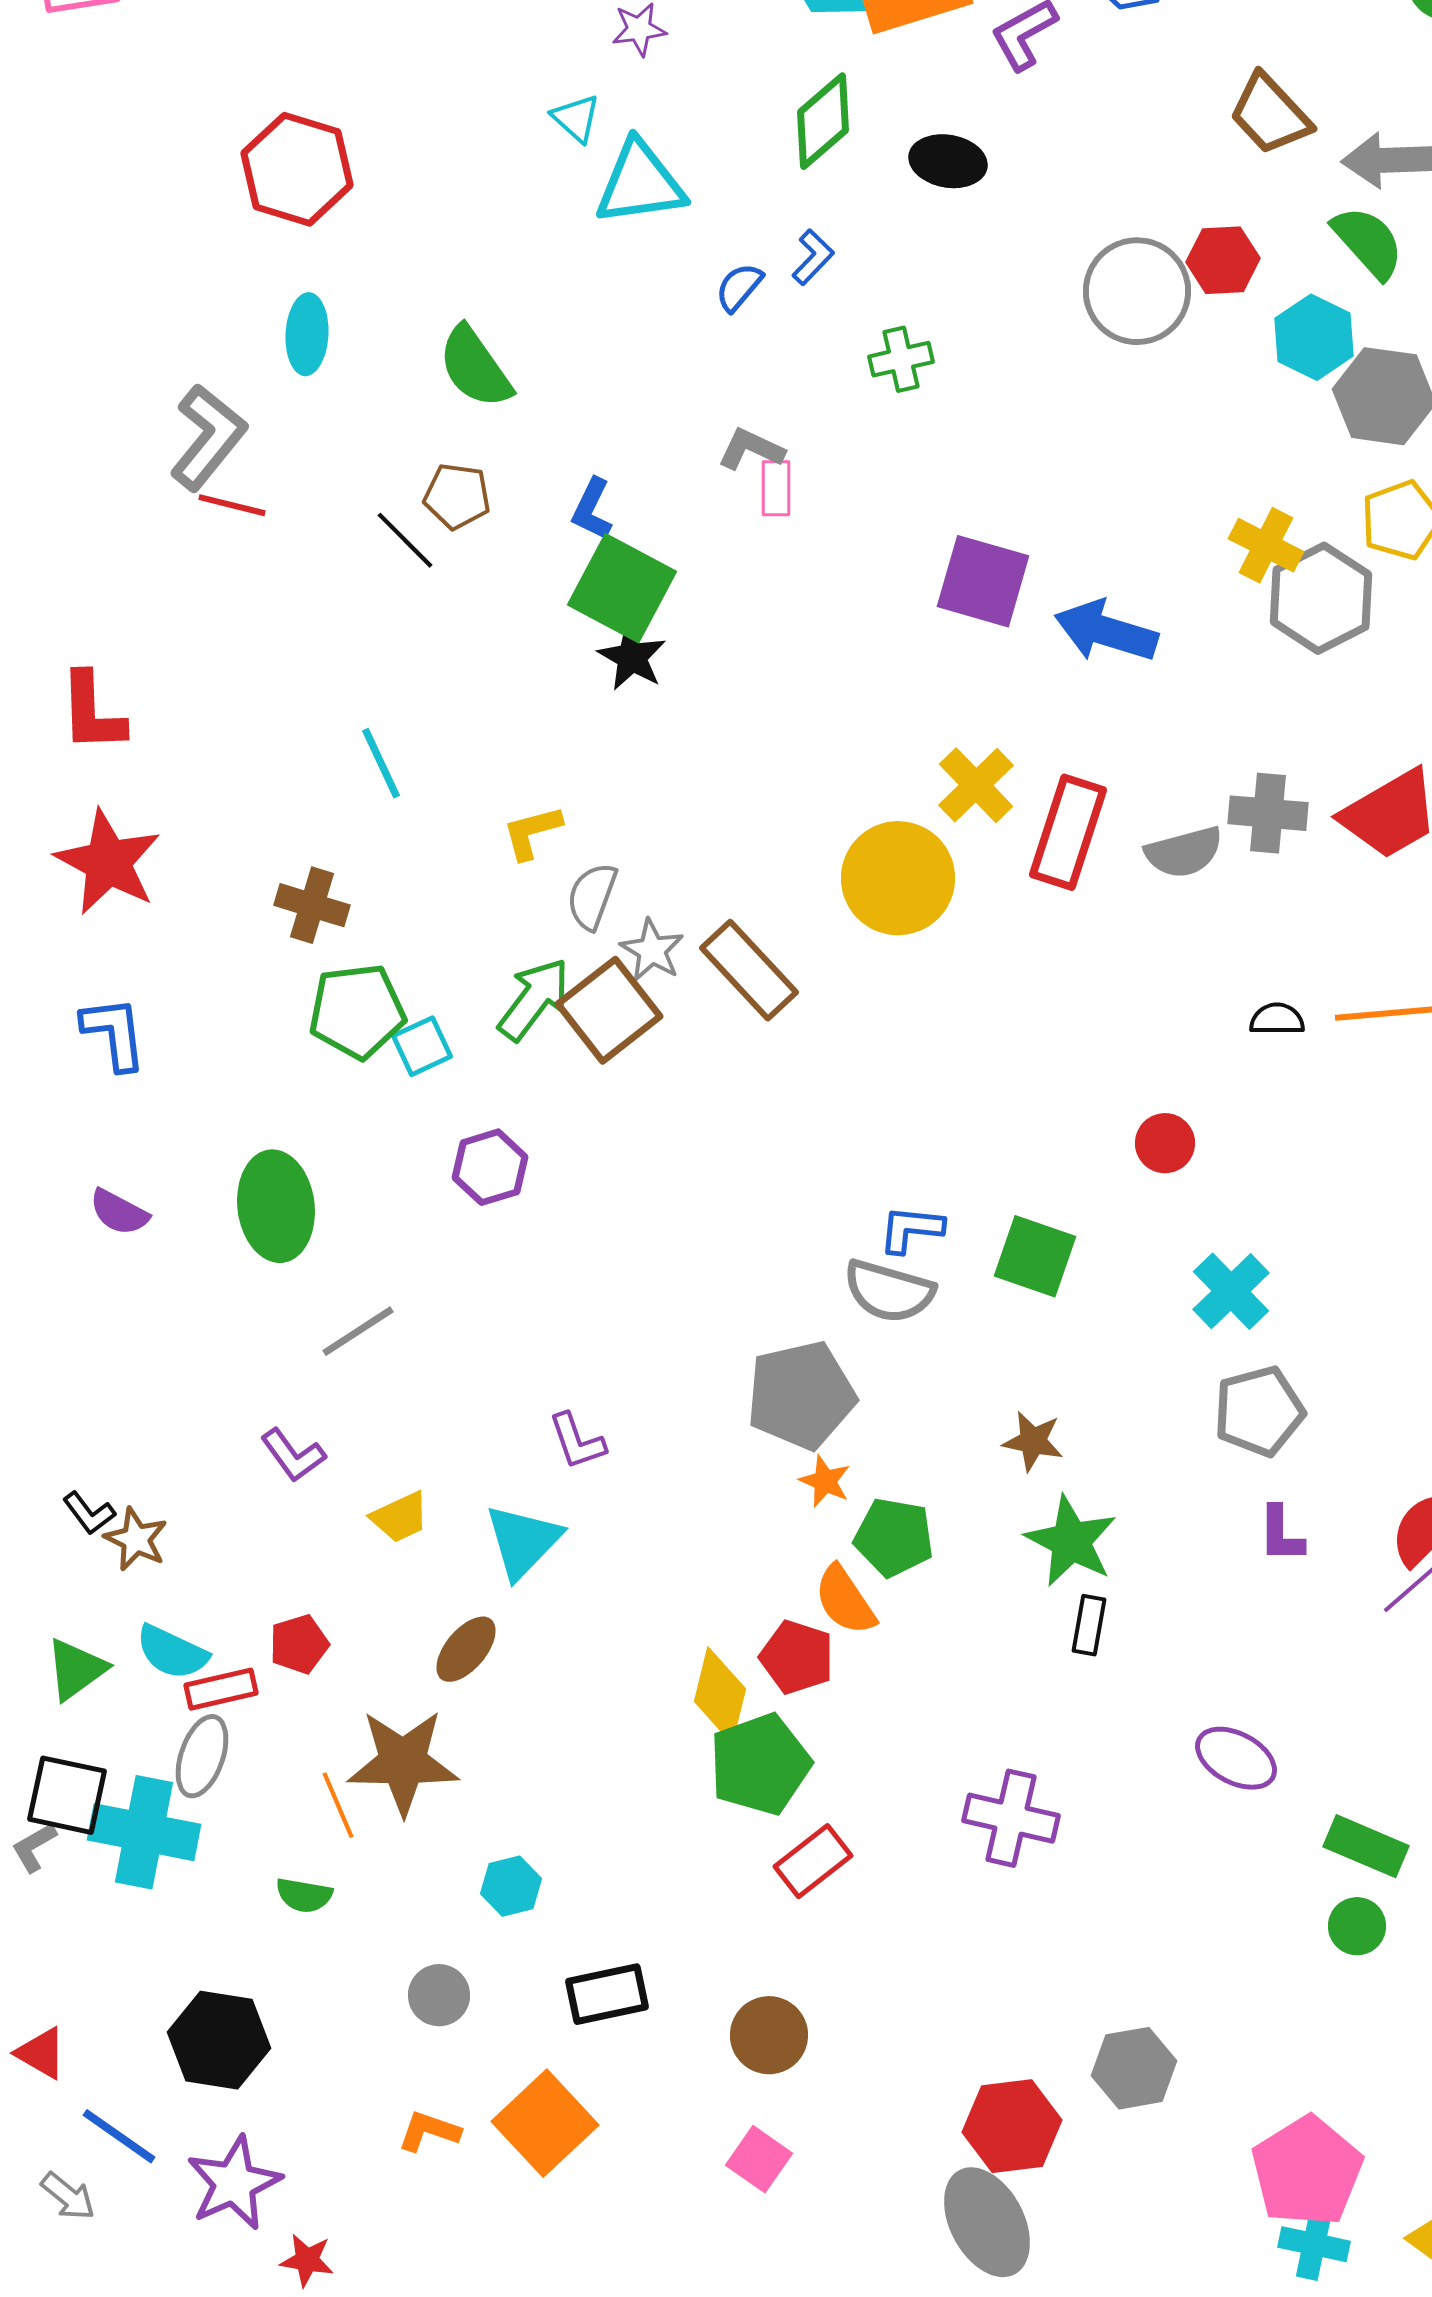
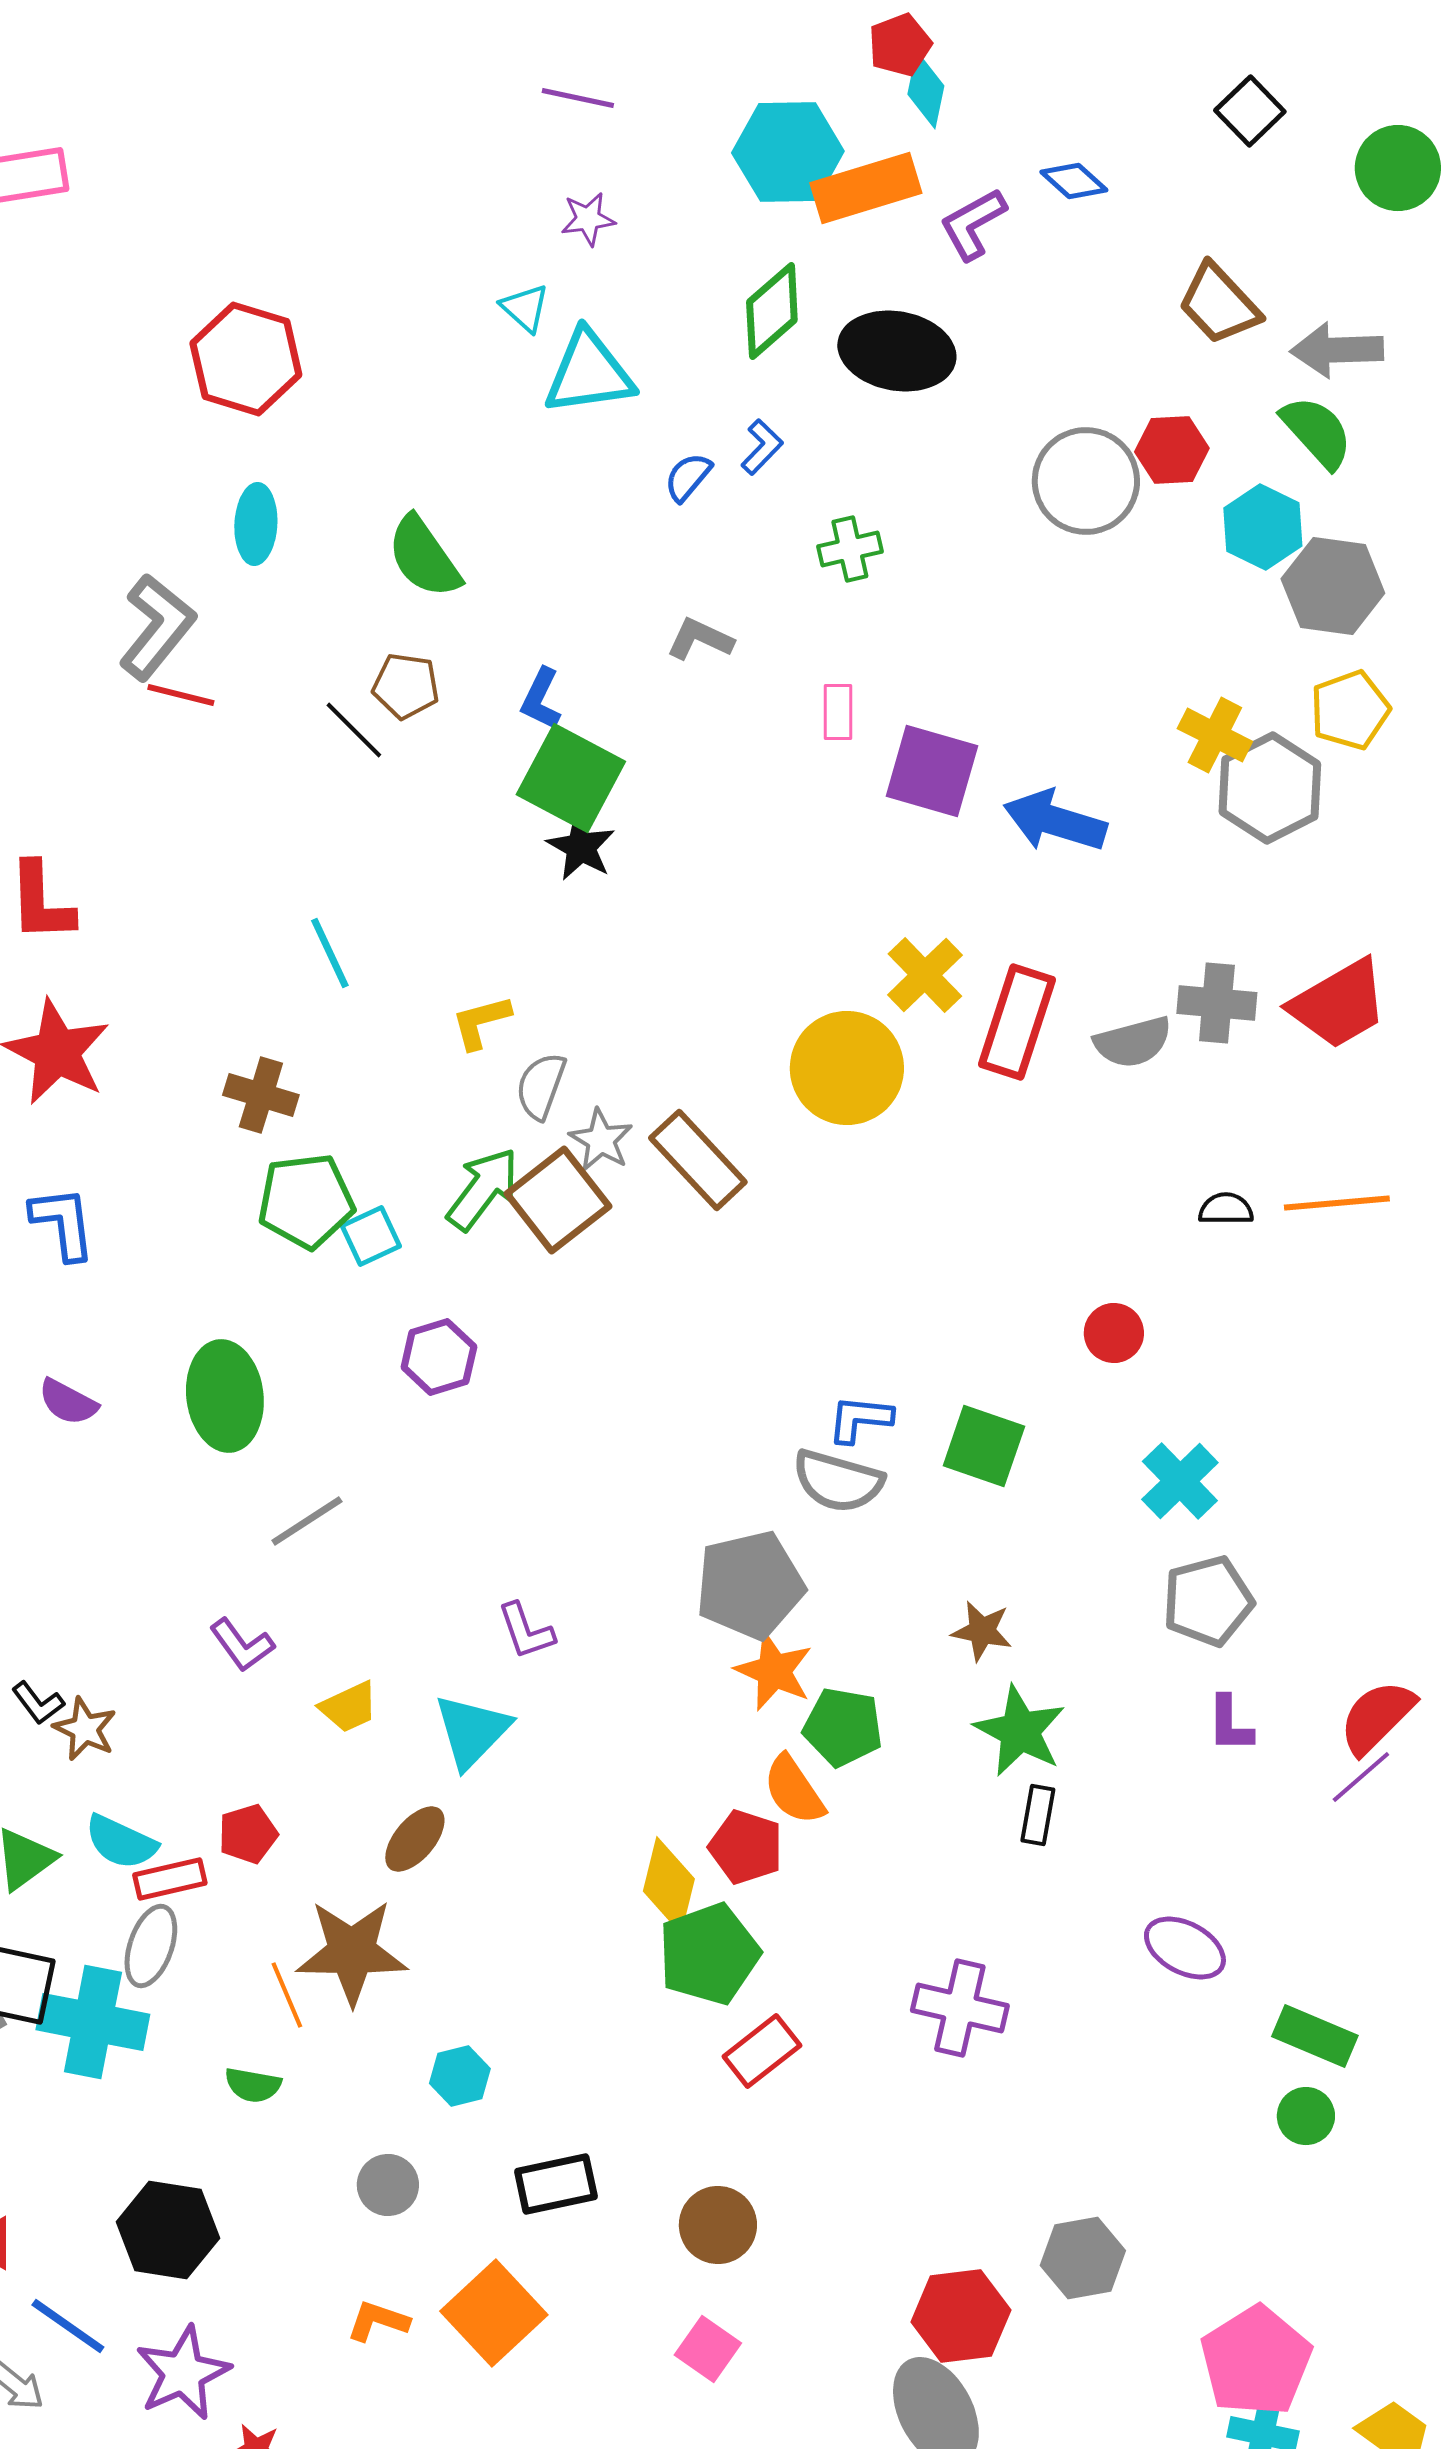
black ellipse: (948, 161) -> (897, 351), size x1.5
pink rectangle: (776, 488) -> (838, 712), moved
orange star: (825, 1481) -> (774, 1671), size x1.5

